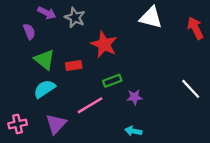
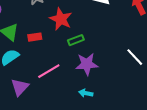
green rectangle: (112, 81) -> (76, 40), moved
purple star: (135, 97) -> (87, 64), size x1.6

